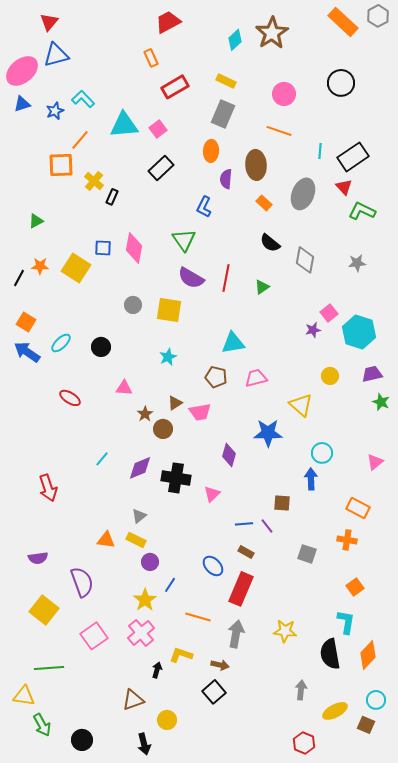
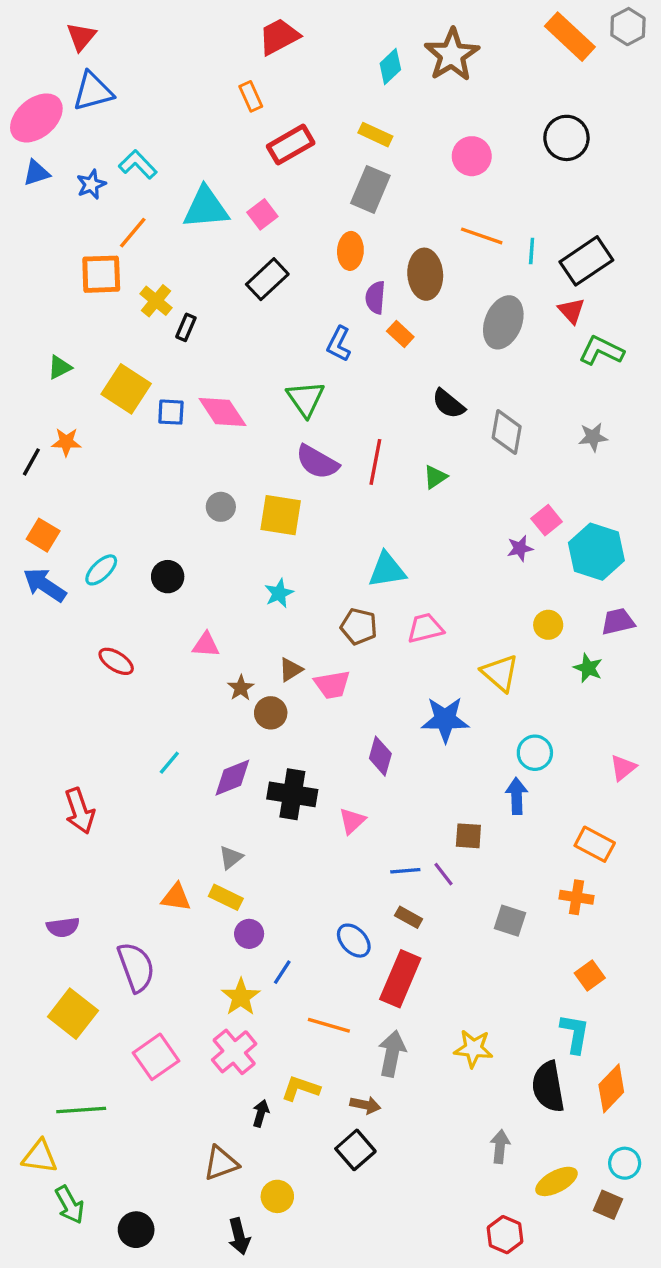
orange line: (279, 131) -> (482, 236), moved
orange rectangle: (264, 203) -> (400, 334), moved
pink diamond: (134, 248) -> (222, 412), turned -44
yellow square: (76, 268) -> (126, 389), moved
green star: (381, 402) -> (588, 668), moved

